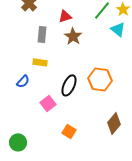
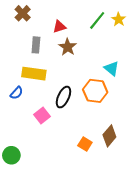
cyan triangle: (118, 29) -> (111, 68), moved
yellow rectangle: (40, 62) -> (34, 74), size x1.6
orange square: (69, 131) -> (85, 144), moved

